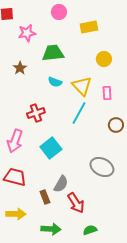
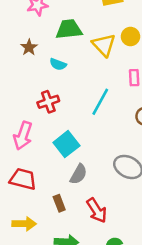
cyan semicircle: (55, 82) -> (58, 64), moved
yellow triangle: (82, 86) -> (104, 45), moved
gray semicircle: (61, 184) -> (79, 174), moved

